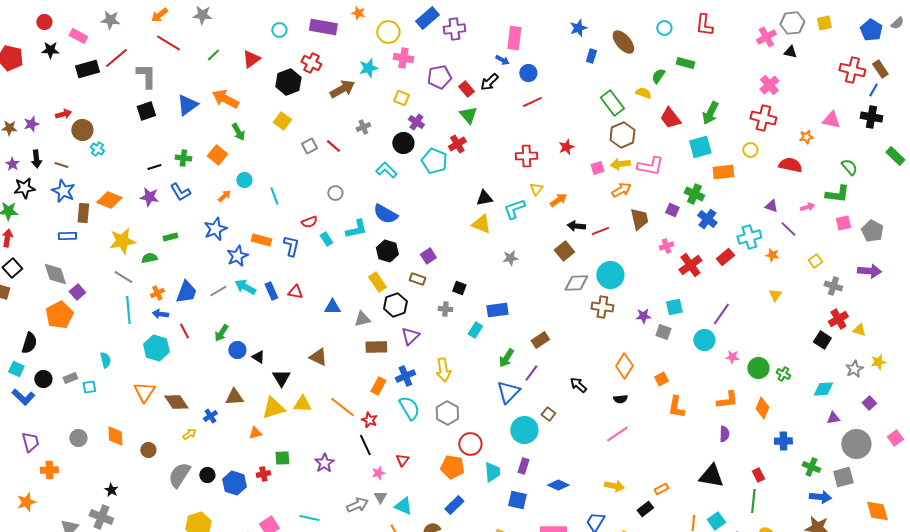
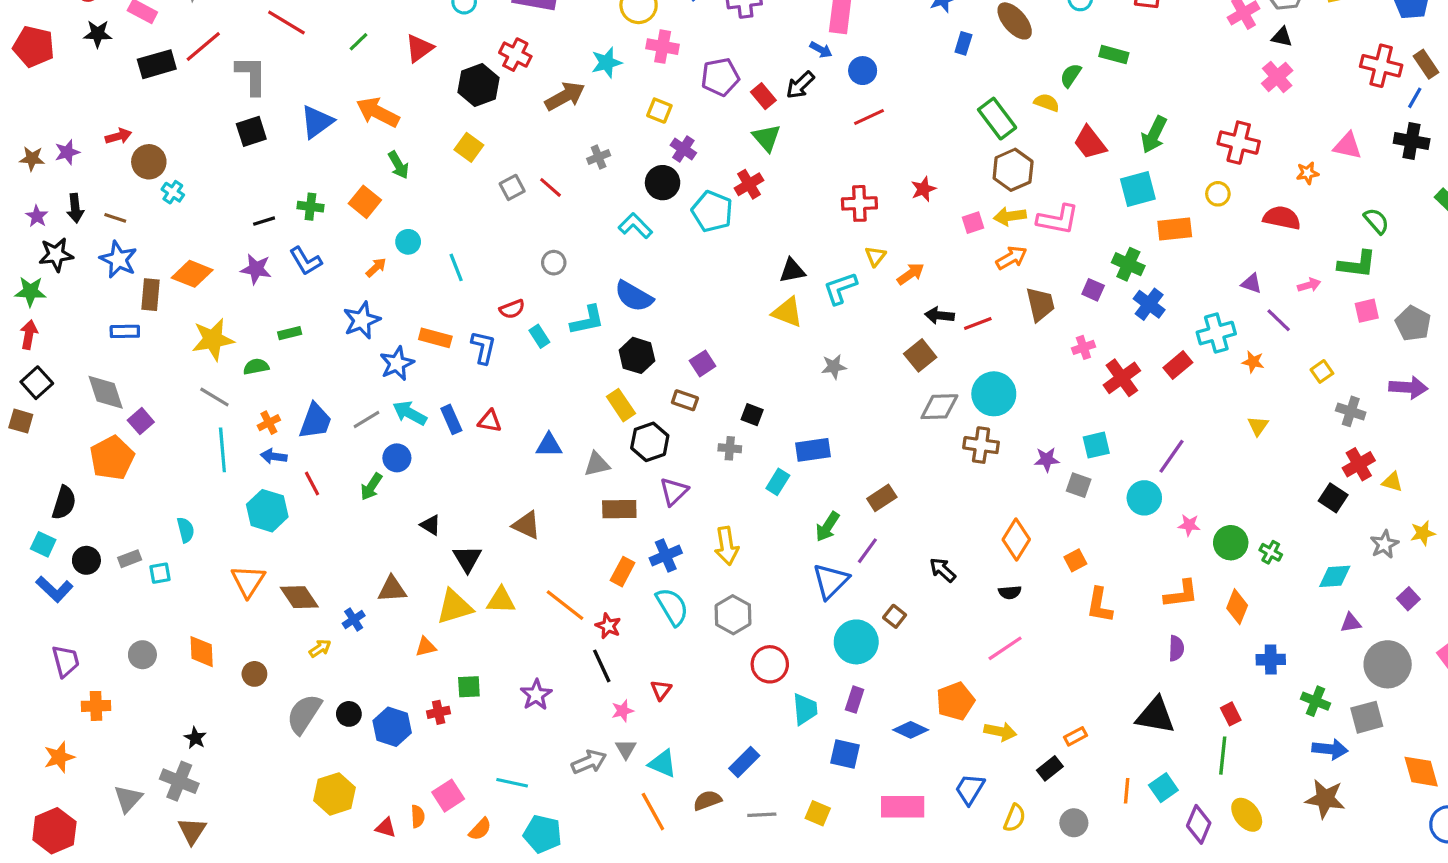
pink cross: (769, 85) -> (1277, 77), moved
blue circle: (237, 350) -> (397, 458), moved
orange pentagon: (452, 467) -> (955, 701), moved, turned -30

